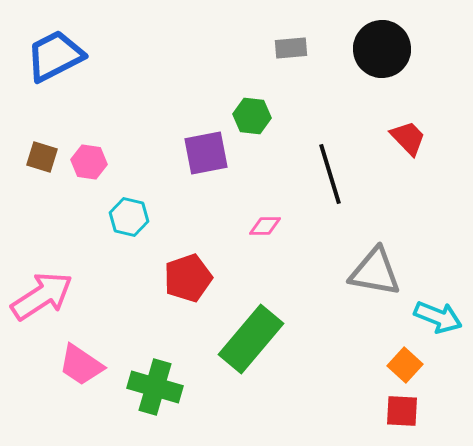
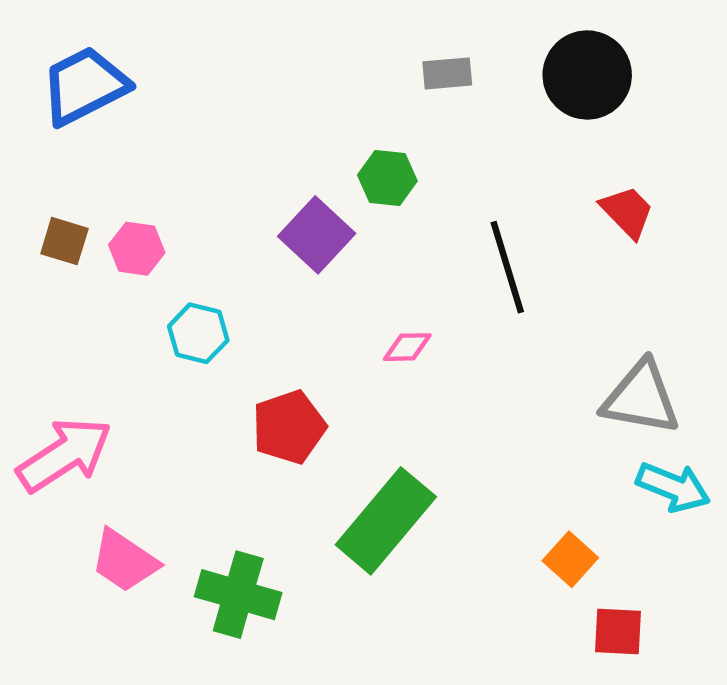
purple square: (206, 153) -> (317, 235), turned -36
gray triangle: (375, 272) -> (641, 398), moved
orange square: (405, 365) -> (570, 559), moved

